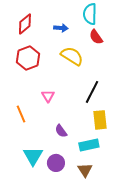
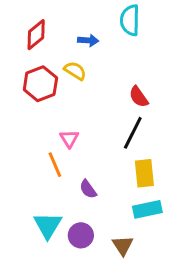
red semicircle: (96, 37) -> (139, 97), moved
yellow semicircle: (72, 56) -> (75, 71), moved, size x0.7
orange line: (21, 114) -> (55, 165), moved
cyan rectangle: (89, 145) -> (147, 209), moved

